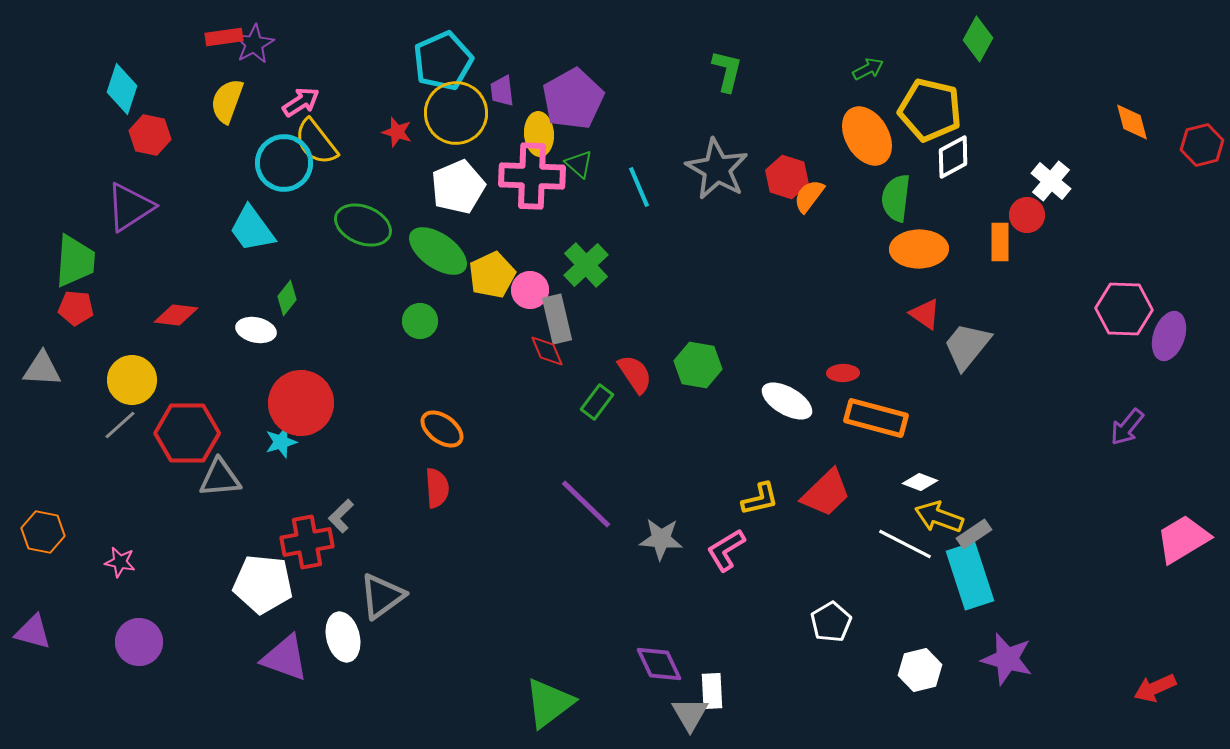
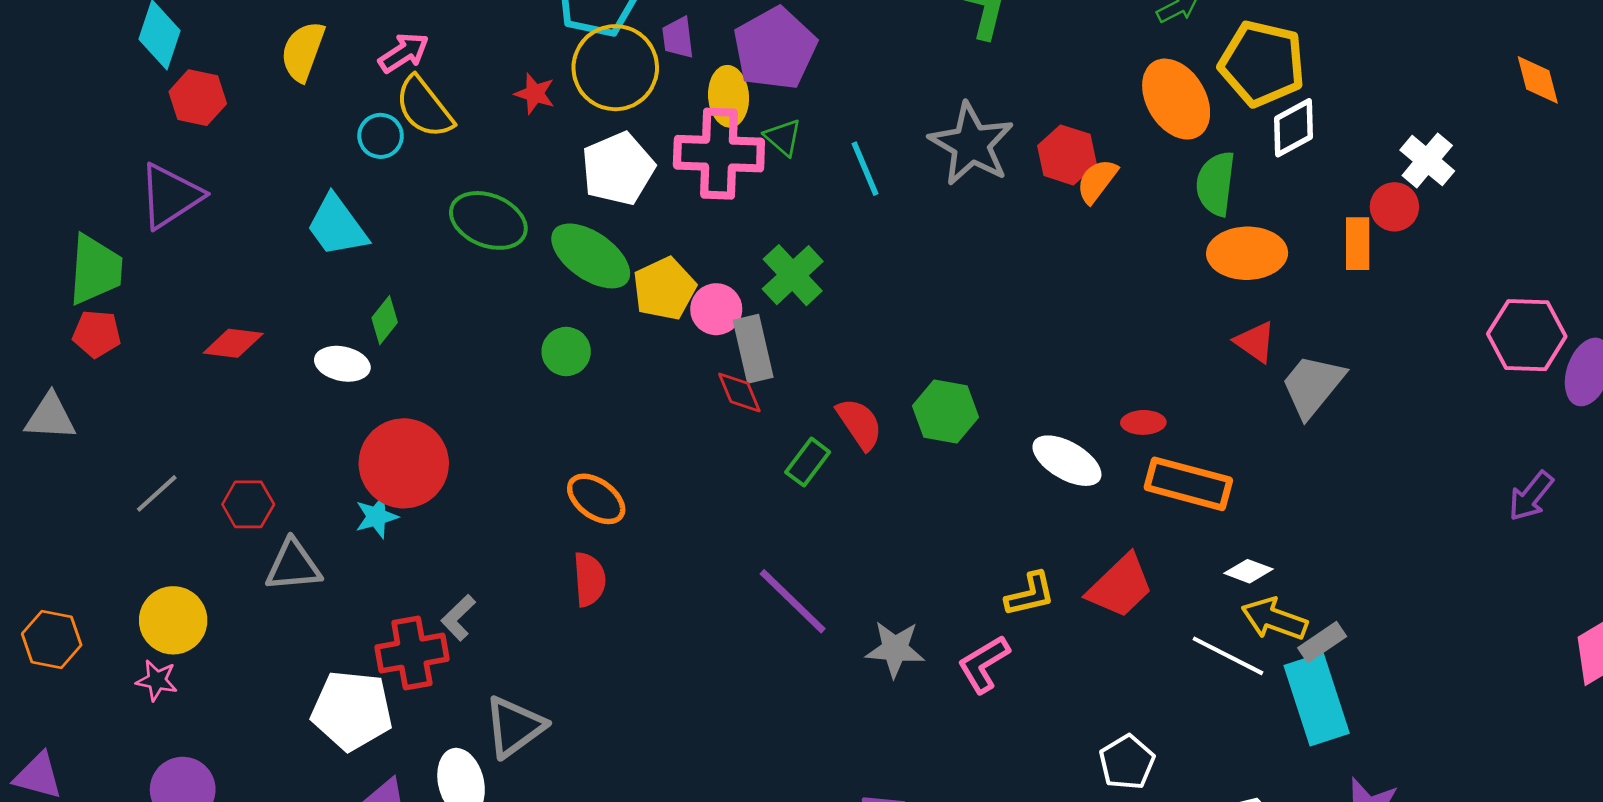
cyan circle: (284, 163) -> (381, 136), size x0.6
yellow circle: (132, 380) -> (173, 620), moved
red hexagon: (187, 433) -> (248, 504), size x0.6

